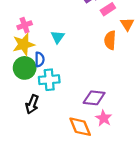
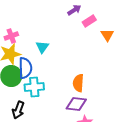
orange semicircle: (110, 40) -> (78, 83), moved
blue semicircle: (40, 59) -> (25, 68), size x1.5

